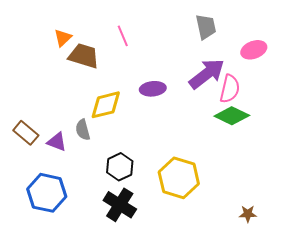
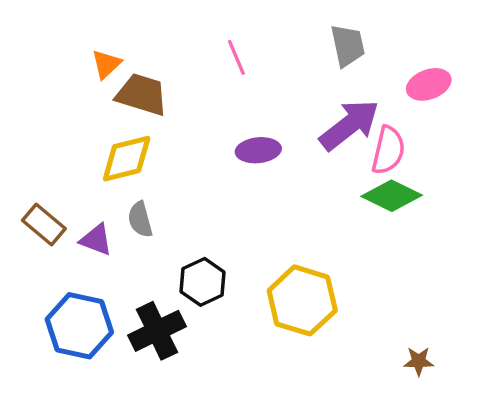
pink line: (123, 36) -> (236, 57), moved
yellow diamond: (106, 105) -> (127, 159), moved
black cross: (120, 205) -> (157, 331), moved, turned 32

